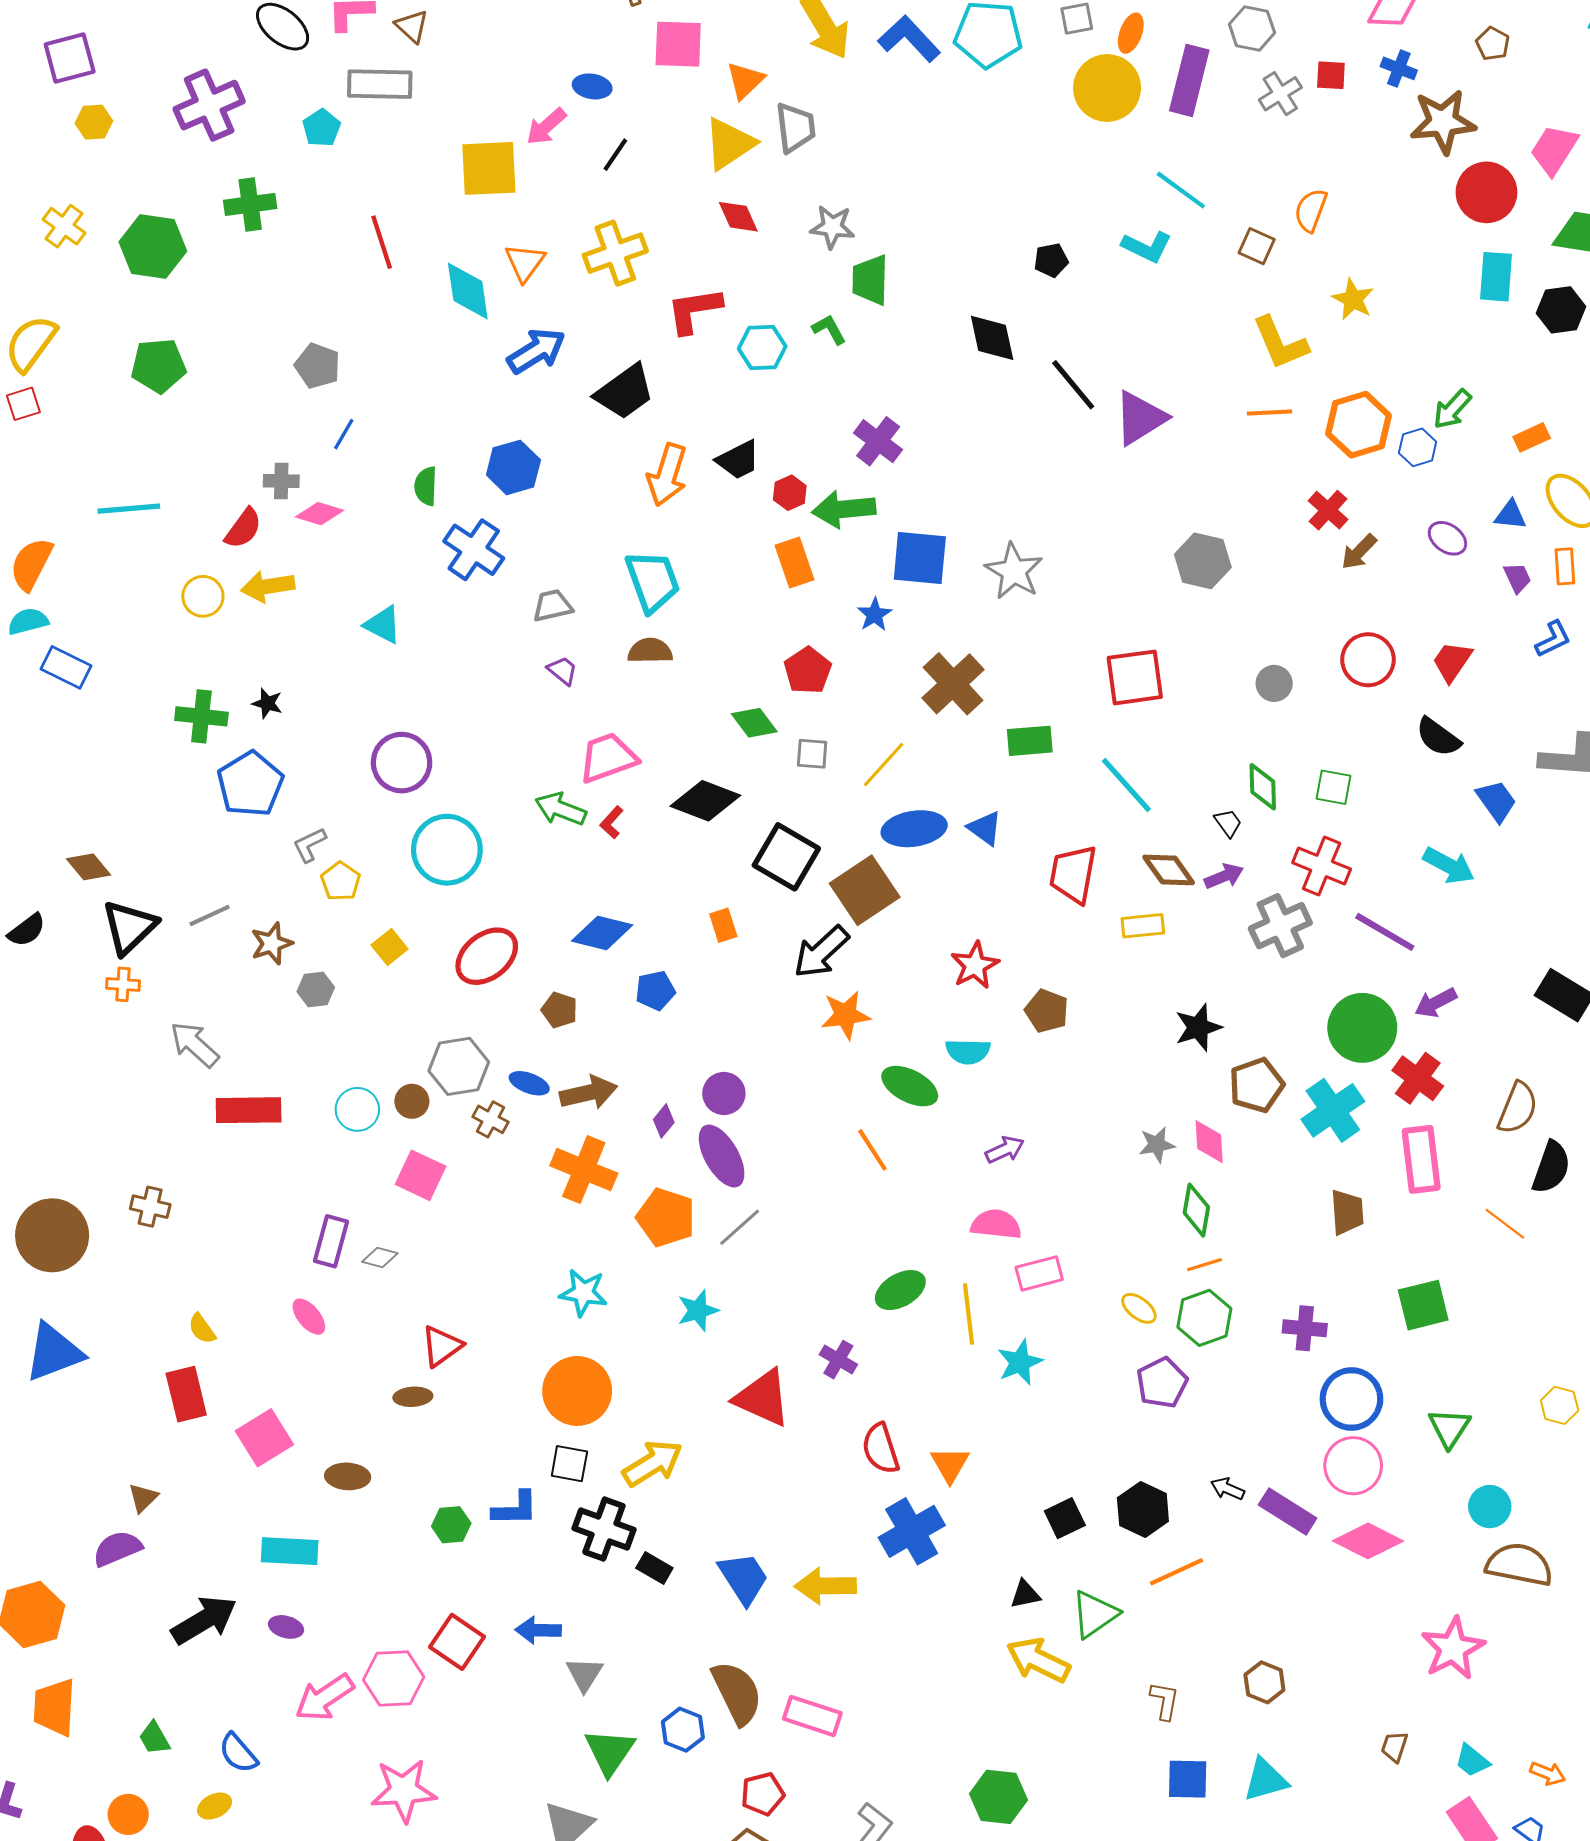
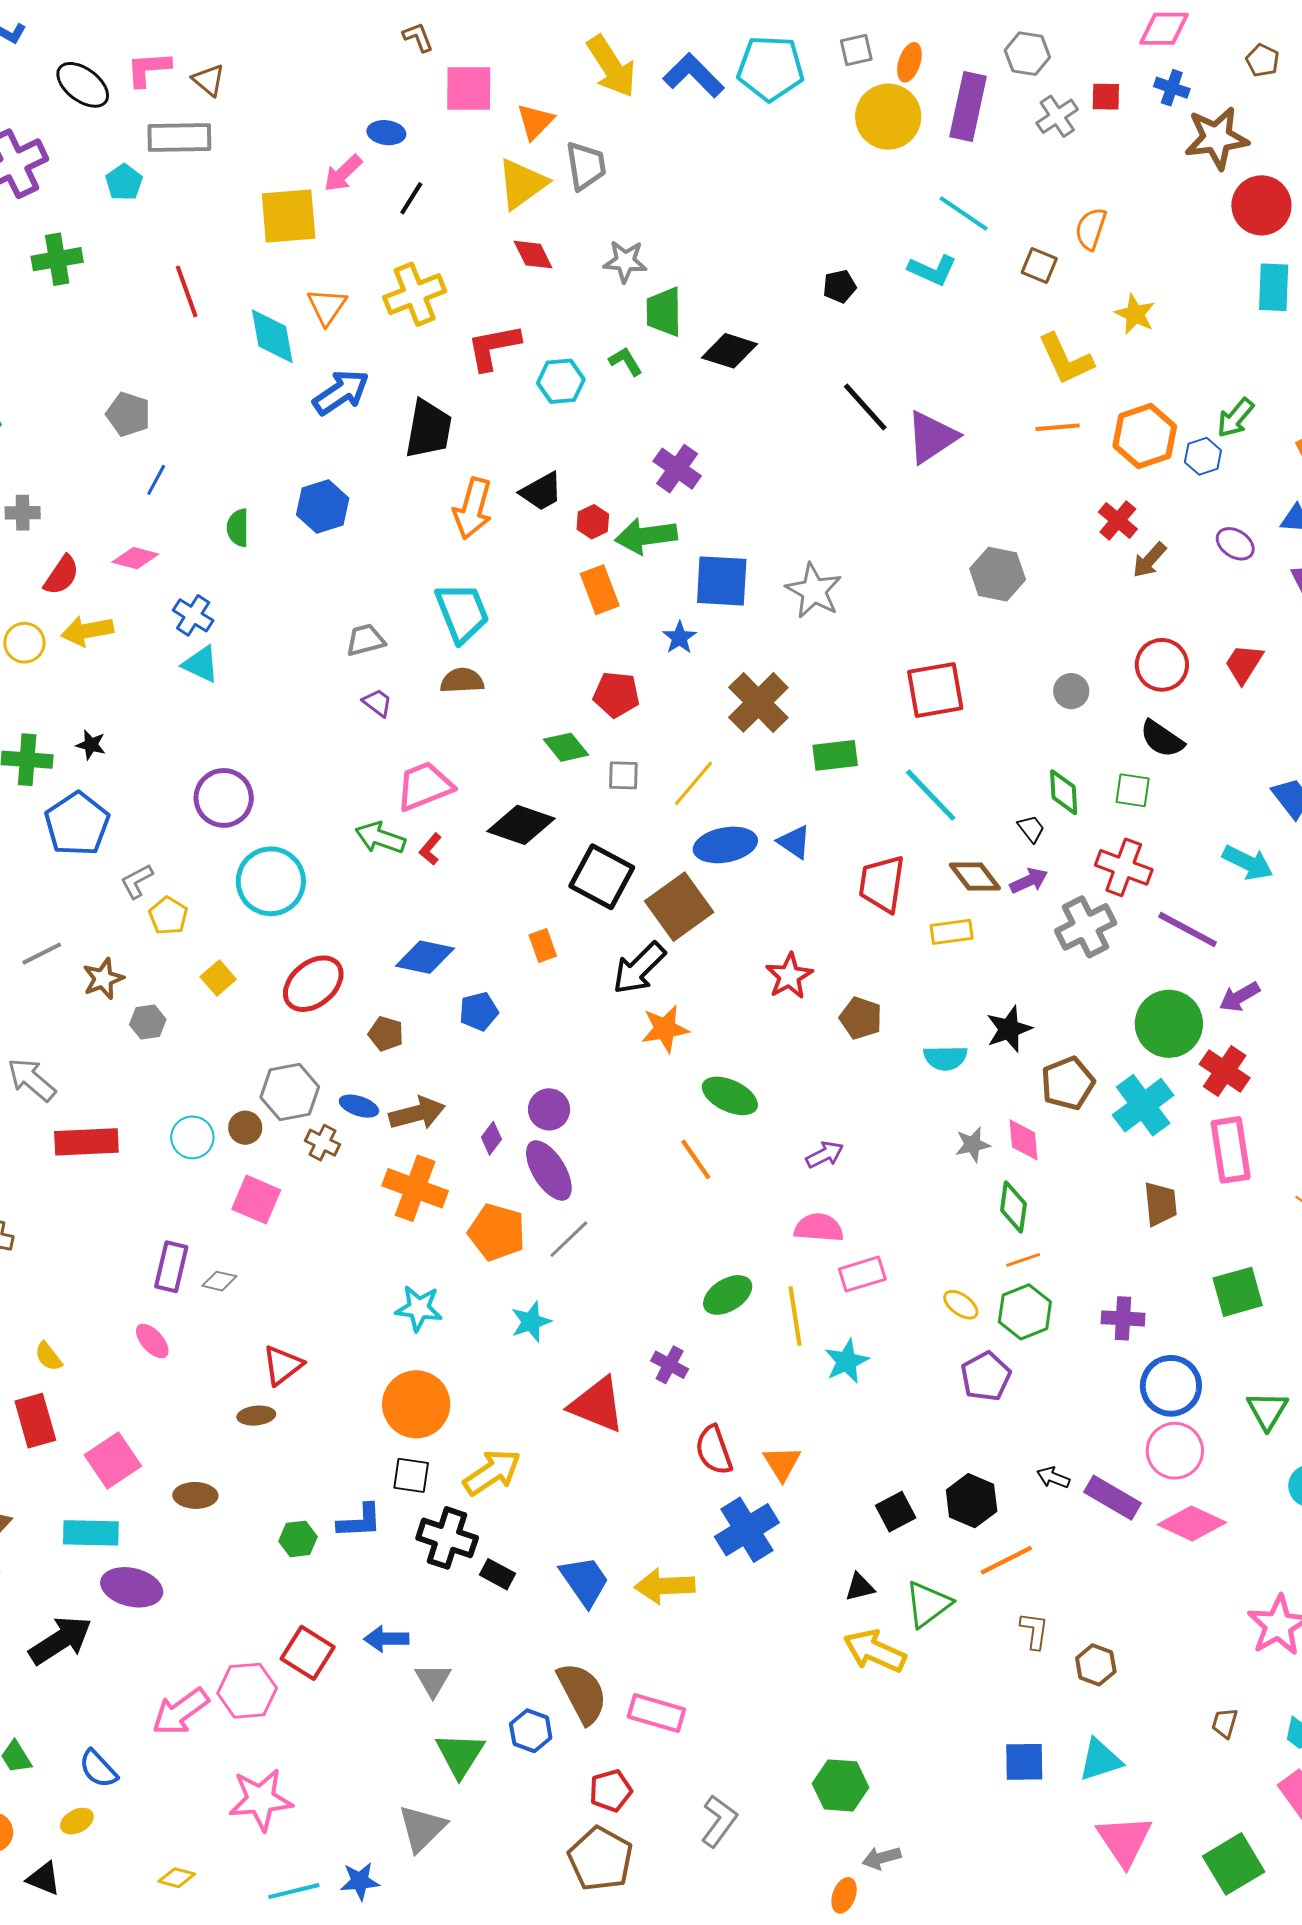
black diamond: (992, 338) -> (729, 351), moved, turned -58
black trapezoid: (625, 392) -> (429, 429), turned -42
gray cross: (281, 481) -> (23, 513), moved
blue cross: (474, 550) -> (193, 615), moved, size x0.7
red pentagon: (808, 671) -> (616, 694), turned -30
black semicircle: (1438, 737) -> (1162, 739), moved
cyan semicircle: (968, 1051) -> (945, 1058), moved
cyan rectangle: (290, 1551) -> (91, 1533), moved
purple ellipse: (286, 1627) -> (132, 1587), moved, size x1.8
brown L-shape: (1165, 1701) -> (1034, 1631), moved

